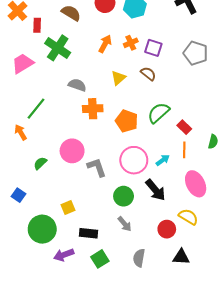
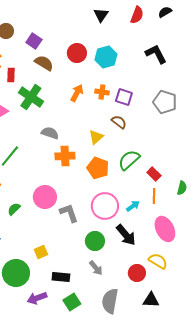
orange cross: (131, 43) -> (102, 92), turned 32
yellow triangle: (118, 78) -> (96, 137), moved
gray semicircle: (139, 258) -> (110, 301), size x1.4

